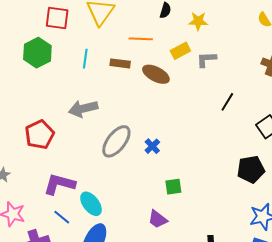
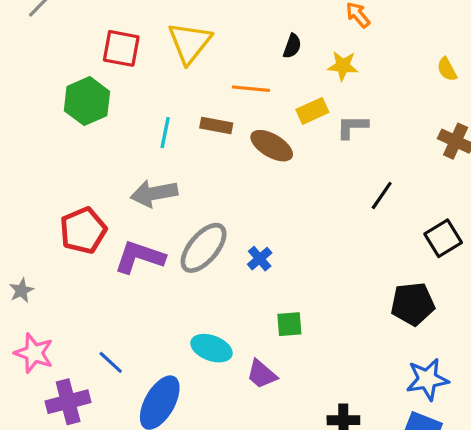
cyan line: (85, 59) -> (165, 133), moved
purple L-shape: (59, 184) -> (140, 257), moved
cyan ellipse: (91, 204) -> (211, 348), moved, turned -35

